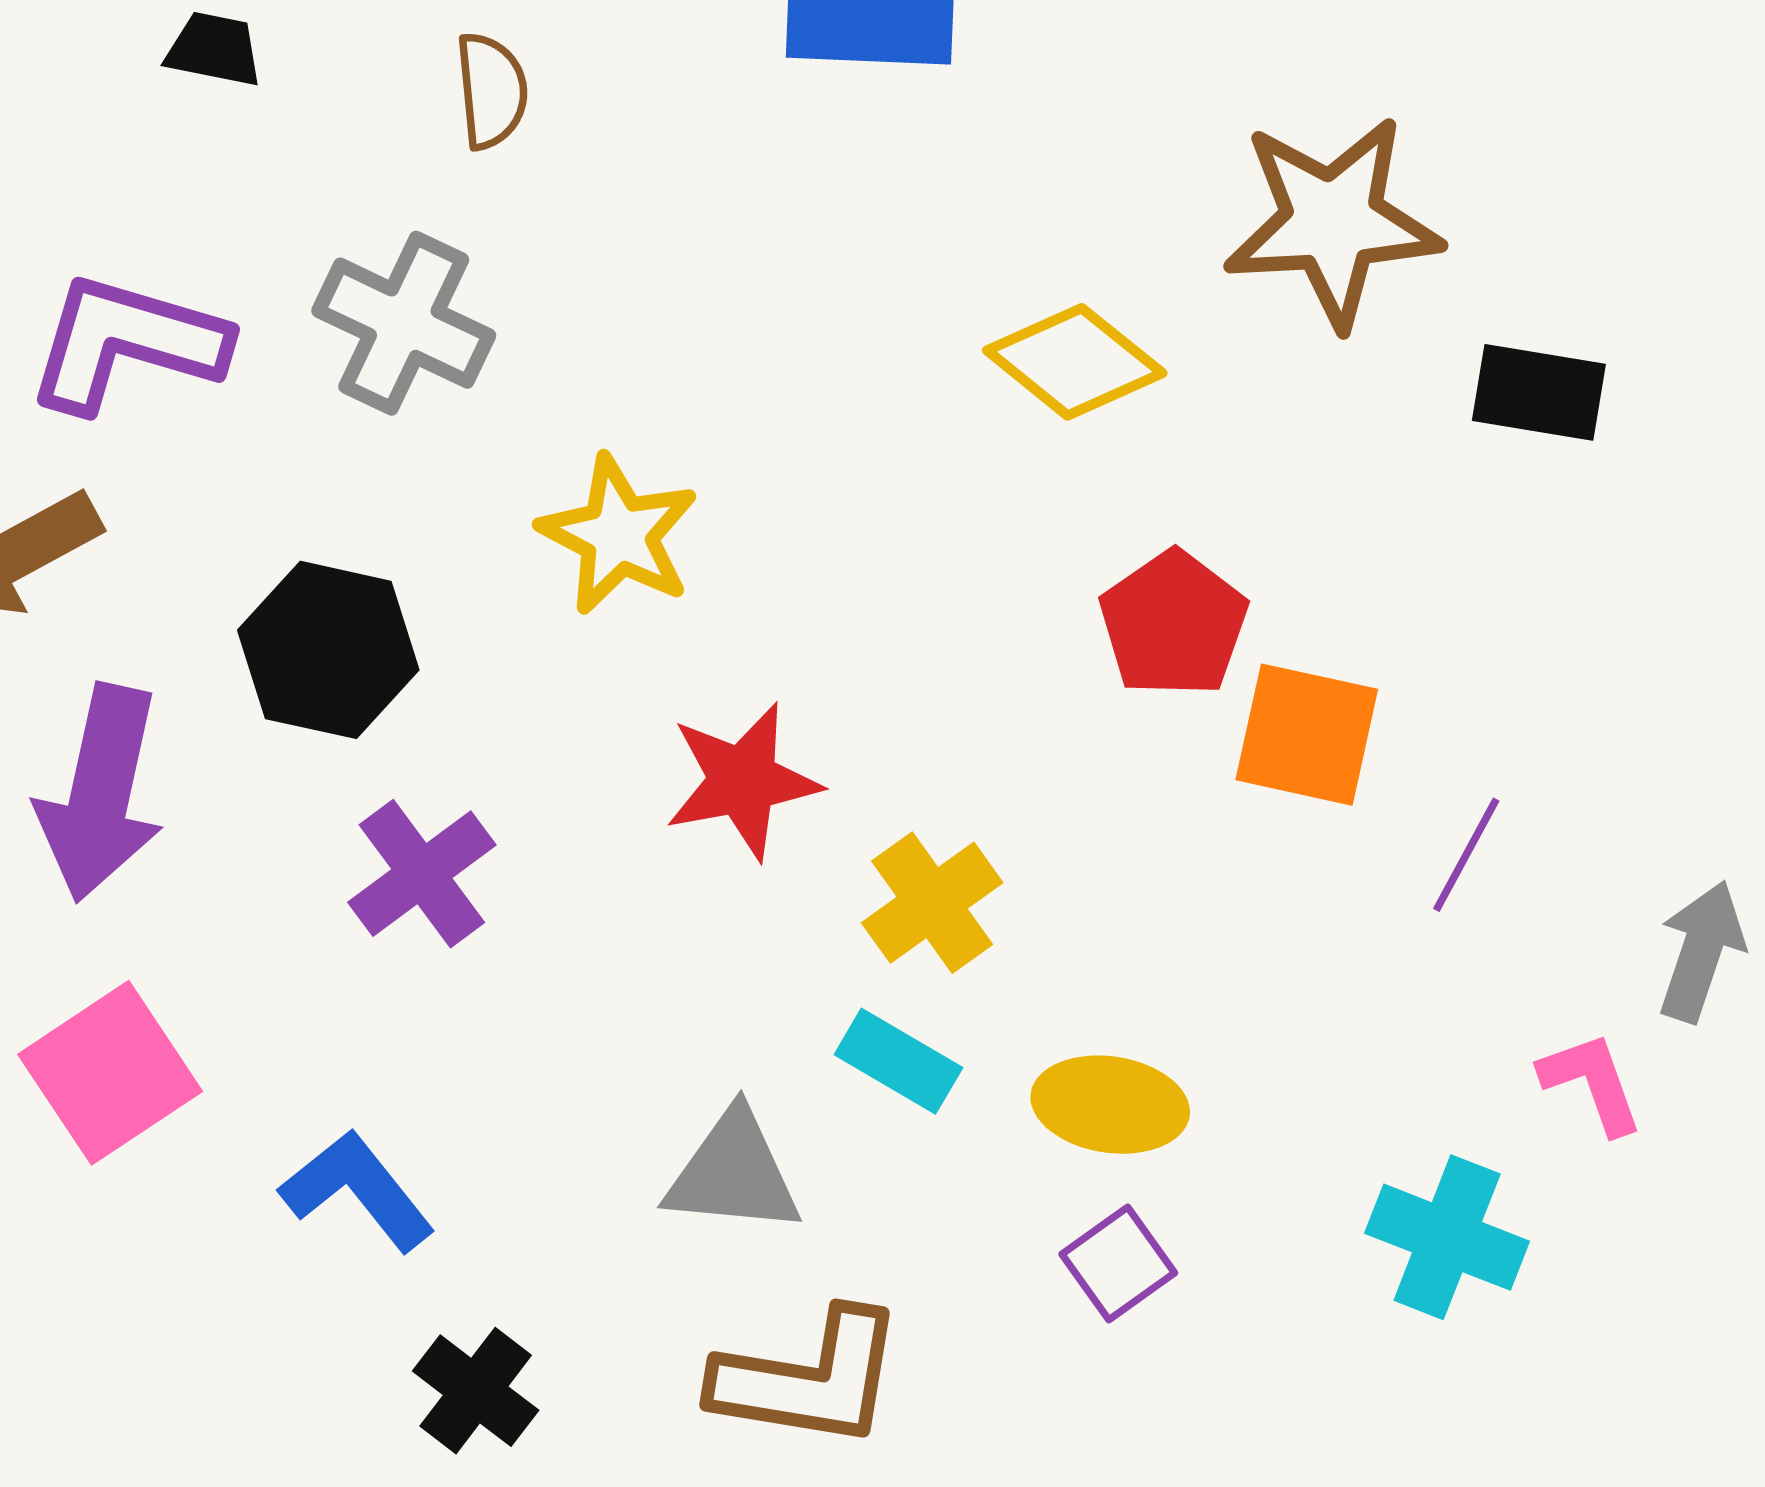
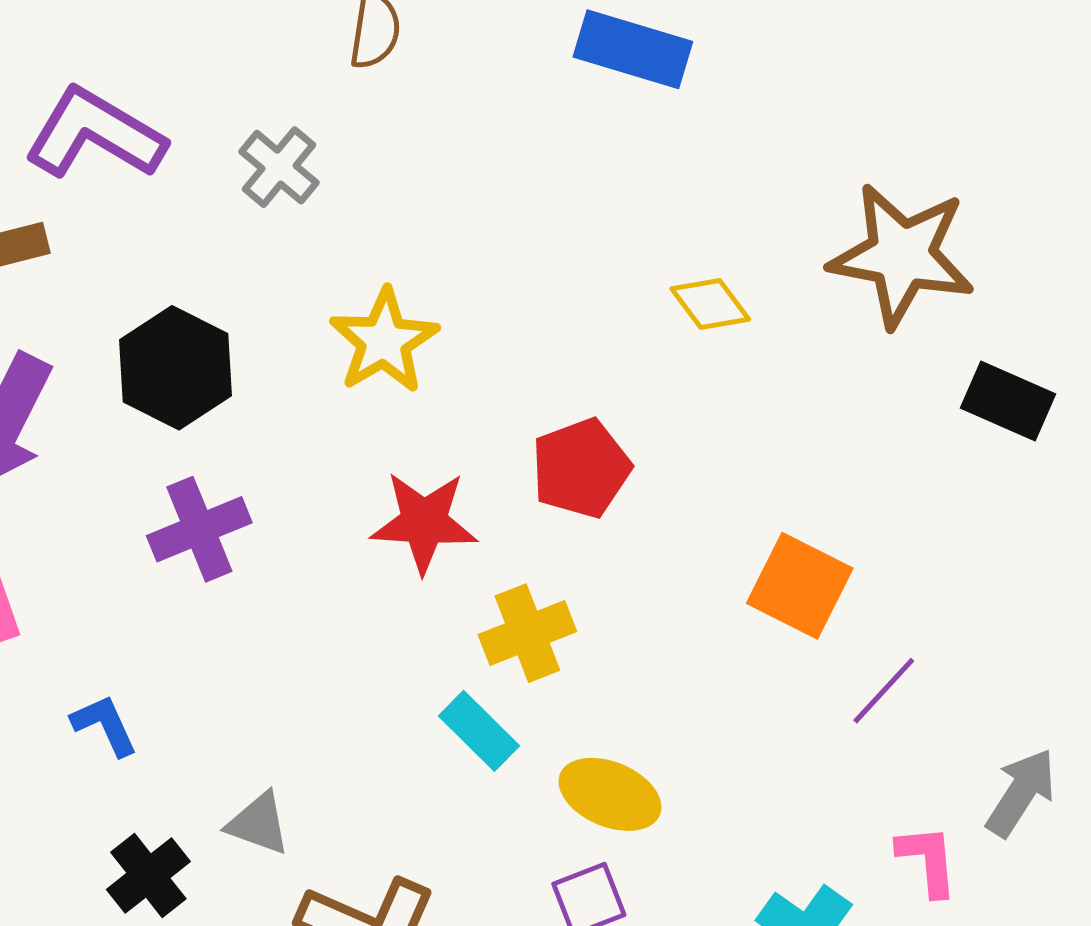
gray cross: (404, 323) -> (279, 167), size x0.7
yellow diamond: (1075, 362) -> (710, 304), size x0.7
red pentagon: (1173, 624) -> (581, 468), moved
gray triangle: (733, 1173) -> (258, 824), moved, size x0.7
blue L-shape: (357, 1190) -> (105, 725), size x0.7

